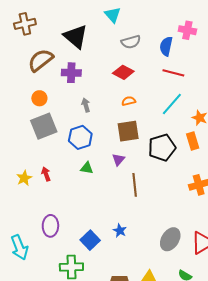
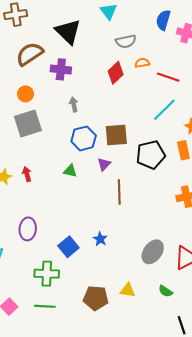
blue semicircle: (166, 46) -> (163, 20), moved
red diamond: (123, 72) -> (116, 73), turned -75
orange semicircle: (129, 101) -> (142, 63), moved
blue hexagon: (80, 137) -> (84, 138), moved

